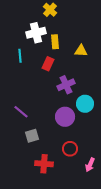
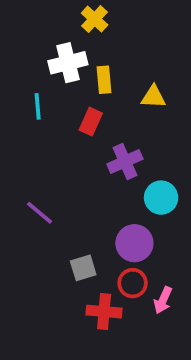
purple circle: (65, 117) -> (134, 243), moved
gray square: (32, 136) -> (83, 268), moved
red cross: (44, 164) -> (104, 312), moved
pink arrow: (90, 165) -> (163, 300), moved

